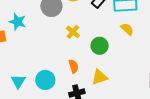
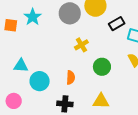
yellow triangle: (100, 77) -> (101, 101), moved
cyan triangle: (18, 81) -> (21, 66), moved, turned 42

